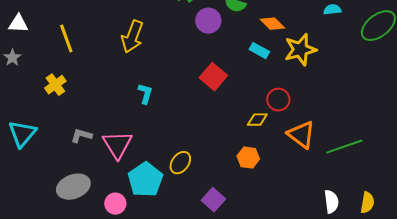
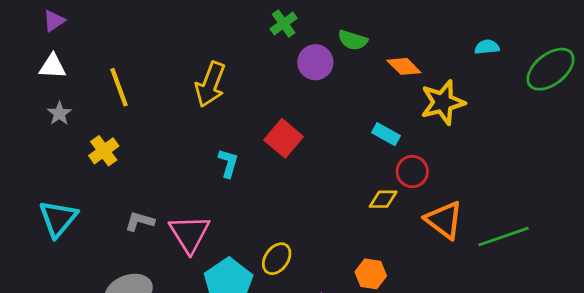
cyan rectangle: (259, 51) -> (386, 134), moved
gray star: (12, 58) -> (59, 113), moved
red square: (213, 77) -> (284, 138), moved
orange hexagon: (248, 158) -> (371, 274), moved

